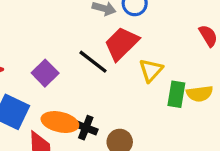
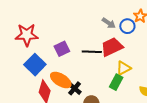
black line: (93, 62) -> (92, 52), turned -54
green rectangle: (176, 94) -> (116, 82), moved

